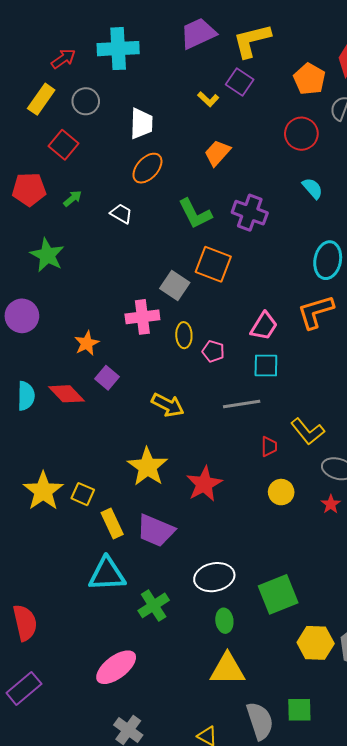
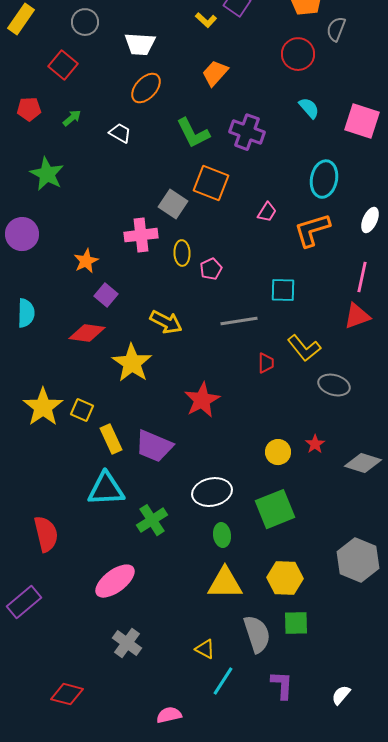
yellow rectangle: (41, 99) -> (21, 19), moved
white trapezoid: (141, 124) -> (140, 44), turned 92
red pentagon: (29, 189) -> (29, 109), size x0.7
pink trapezoid: (264, 326) -> (267, 212), moved, size x0.7
pink pentagon: (213, 351) -> (211, 269), turned 30
cyan square: (266, 366) -> (283, 290), moved
red diamond: (66, 394) -> (87, 333), moved, turned -39
yellow star: (147, 467) -> (132, 363), moved
yellow circle: (281, 492) -> (278, 452), moved
red star: (331, 504) -> (315, 444), moved
red semicircle: (25, 623) -> (46, 534), moved
yellow hexagon: (316, 643) -> (285, 578), moved

